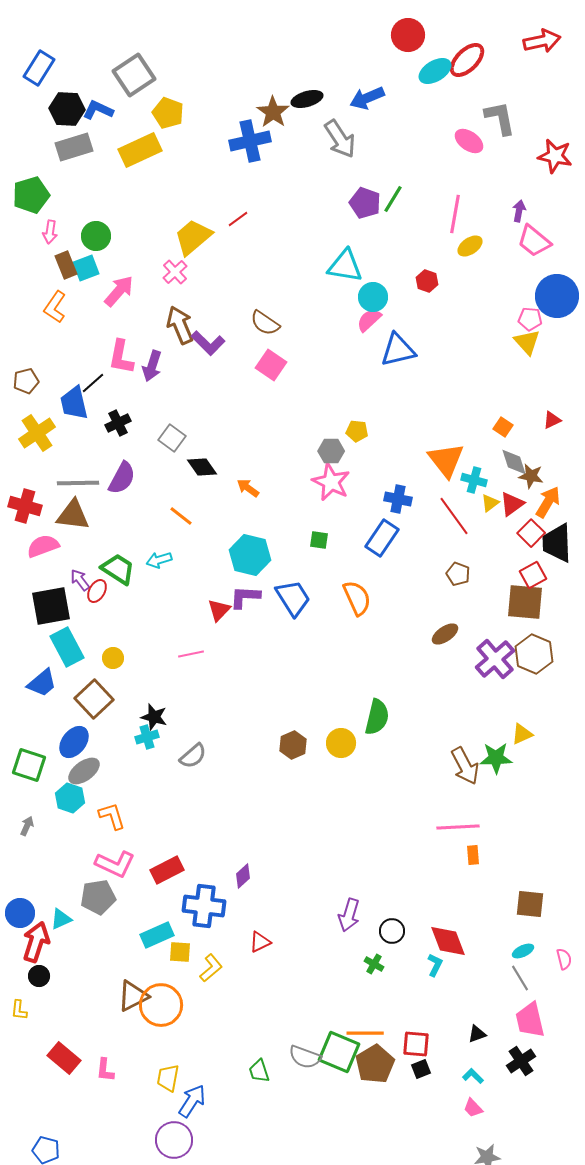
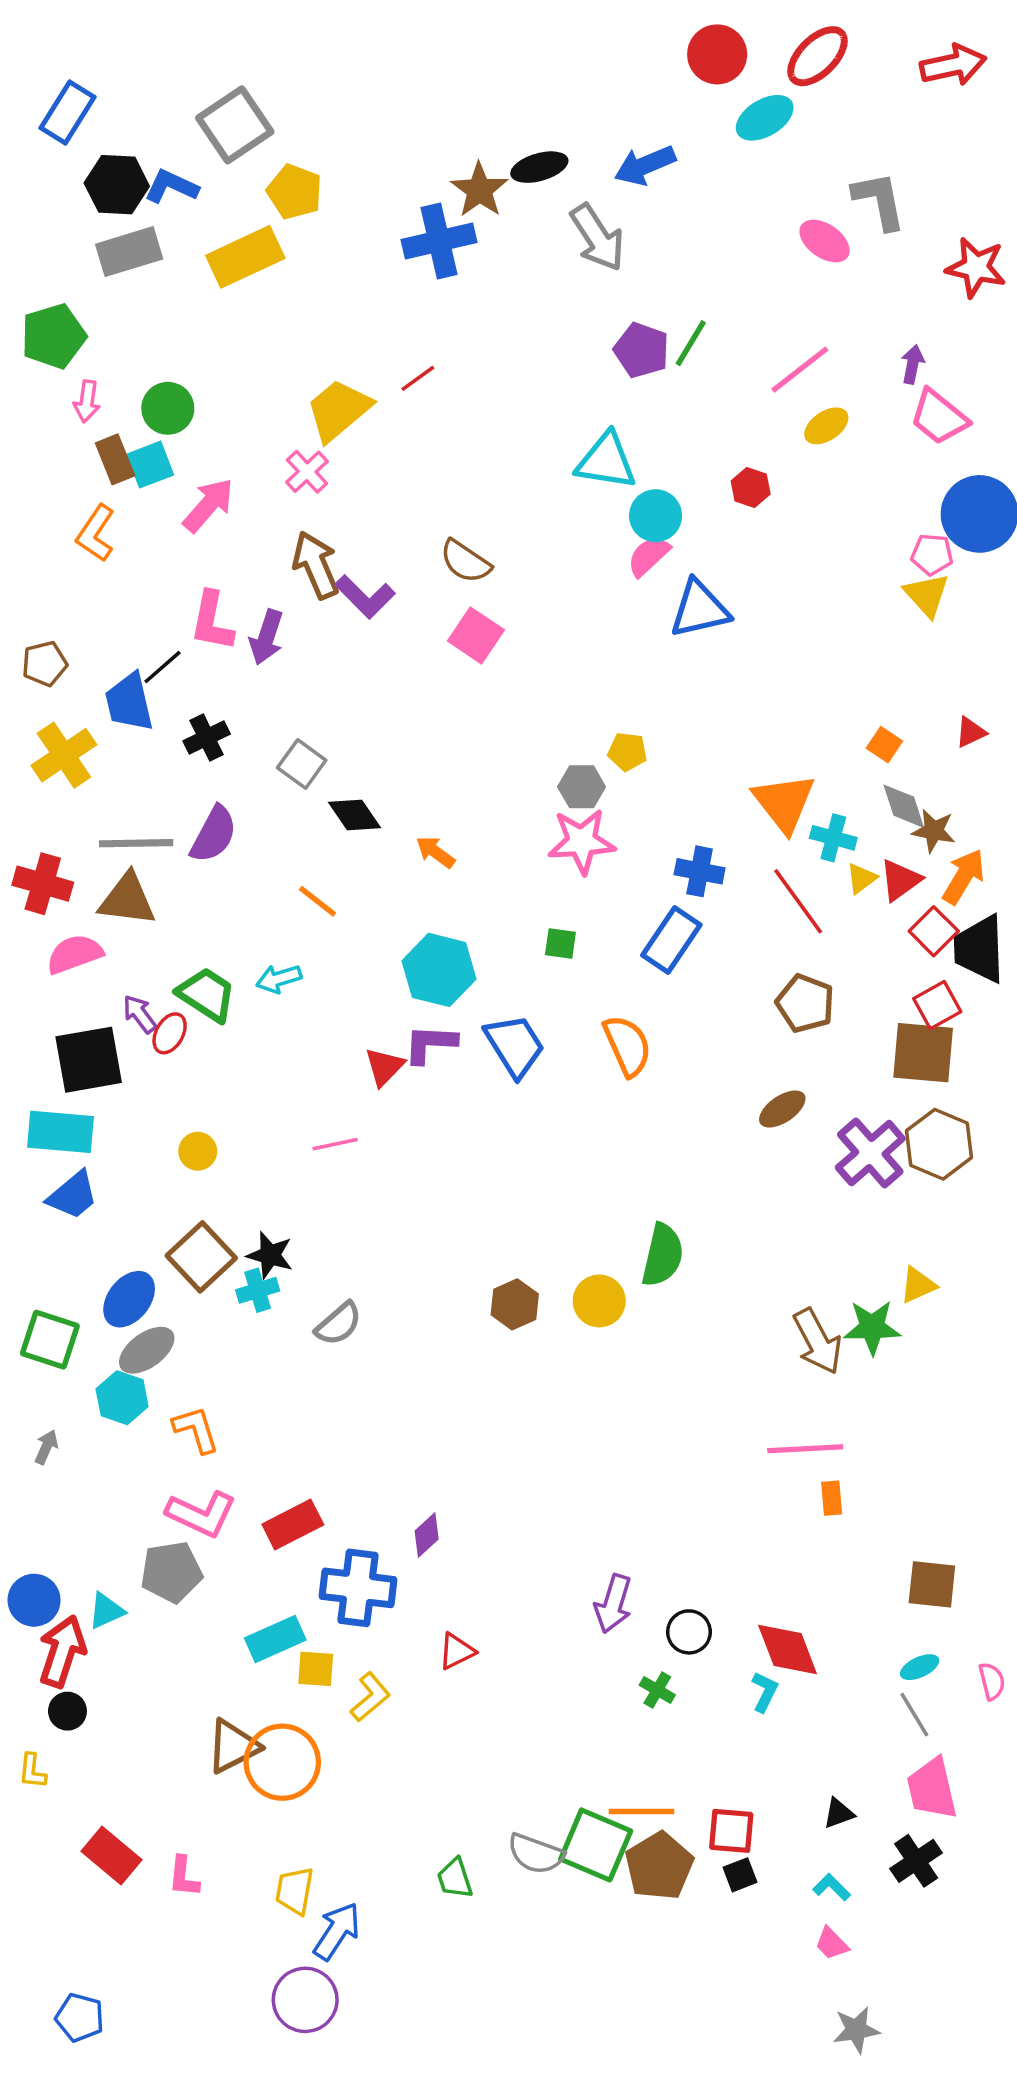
red ellipse: (467, 60) -> (818, 56), moved
pink line: (455, 214) -> (800, 370), turned 42
pink star: (331, 482) -> (582, 841), turned -30
brown pentagon: (458, 574) -> (805, 1003), size x1.4
cyan rectangle: (67, 647) -> (60, 1132), moved, turned -57
brown square: (94, 699) -> (201, 1257), moved

